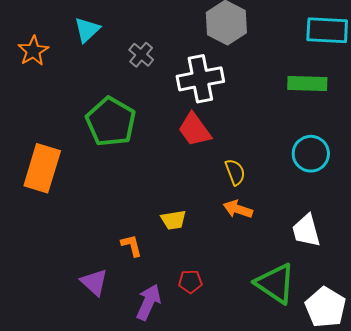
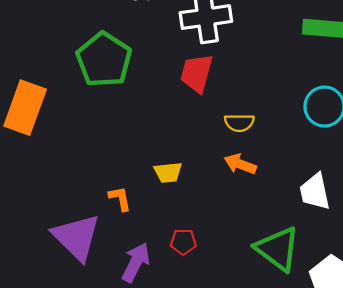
red trapezoid: (195, 130) -> (197, 73), turned 48
yellow semicircle: (235, 172) -> (239, 123), turned 108
purple triangle: (94, 282) -> (76, 237), size x1.6

